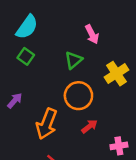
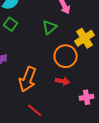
orange circle: (78, 96) -> (66, 56), moved
red arrow: (90, 126) -> (63, 81), turned 48

